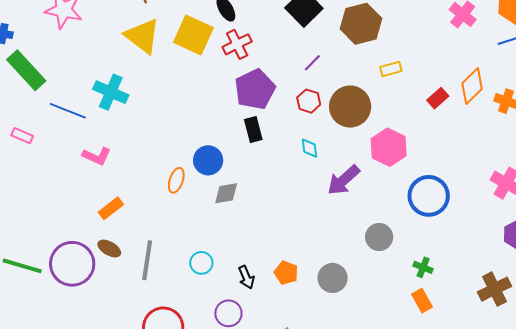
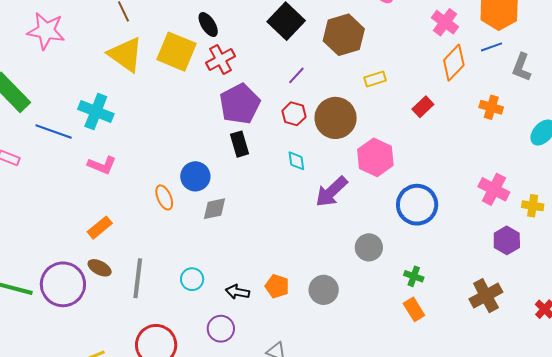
orange diamond: (472, 86) -> (454, 63), moved
pink L-shape: (97, 156) -> (102, 165), moved
orange ellipse: (176, 180) -> (164, 197), turned -40
black arrow: (246, 277) -> (237, 292), turned 125

